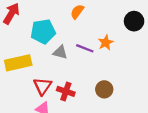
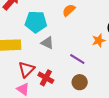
orange star: (106, 43) -> (99, 40), moved
purple line: (85, 48) -> (77, 59), moved

